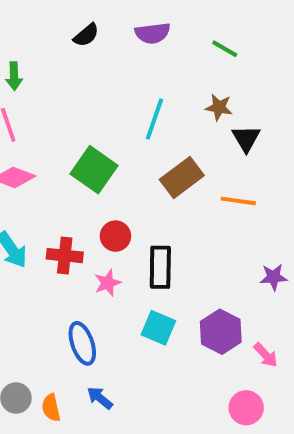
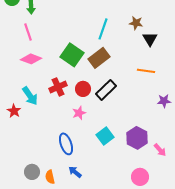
brown rectangle: (182, 178) -> (99, 58), moved
red cross: (65, 256) -> (58, 87), moved, turned -30
black rectangle: (160, 267) -> (106, 90), moved, turned 45
purple star: (273, 277) -> (164, 101), moved
cyan square: (158, 328) -> (105, 136), turned 30
pink circle: (246, 408) -> (140, 177), moved

